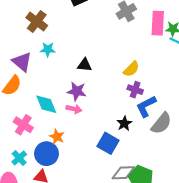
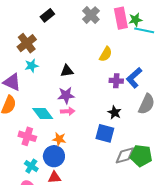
brown cross: (37, 22) -> (27, 43), moved, turned 30
yellow semicircle: (131, 69) -> (106, 54), moved
blue L-shape: (146, 106) -> (134, 78), moved

